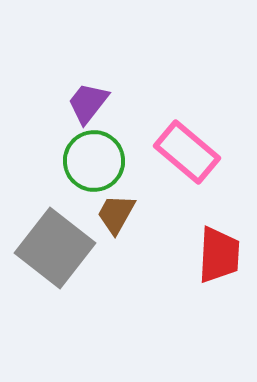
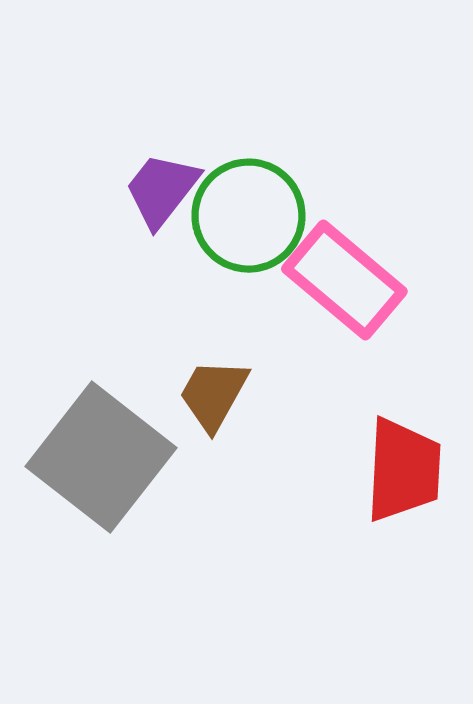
green circle: (94, 161) -> (248, 216), moved

